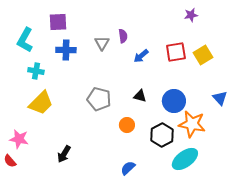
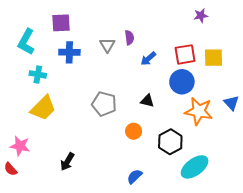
yellow square: (203, 55) -> (213, 58), turned 30
blue circle: (174, 101) -> (182, 82), moved
orange star: (192, 124) -> (199, 111), moved

